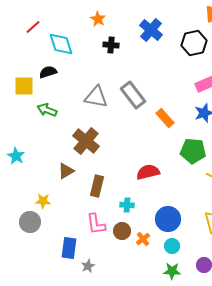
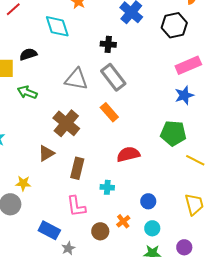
cyan diamond: (61, 44) -> (57, 26), moved
black cross: (111, 45) -> (108, 44), moved
orange rectangle: (165, 118) -> (109, 112), moved
blue circle: (168, 219) -> (148, 201), size x0.6
brown circle: (122, 231) -> (100, 231), moved
blue rectangle: (69, 248) -> (49, 230), turned -70

